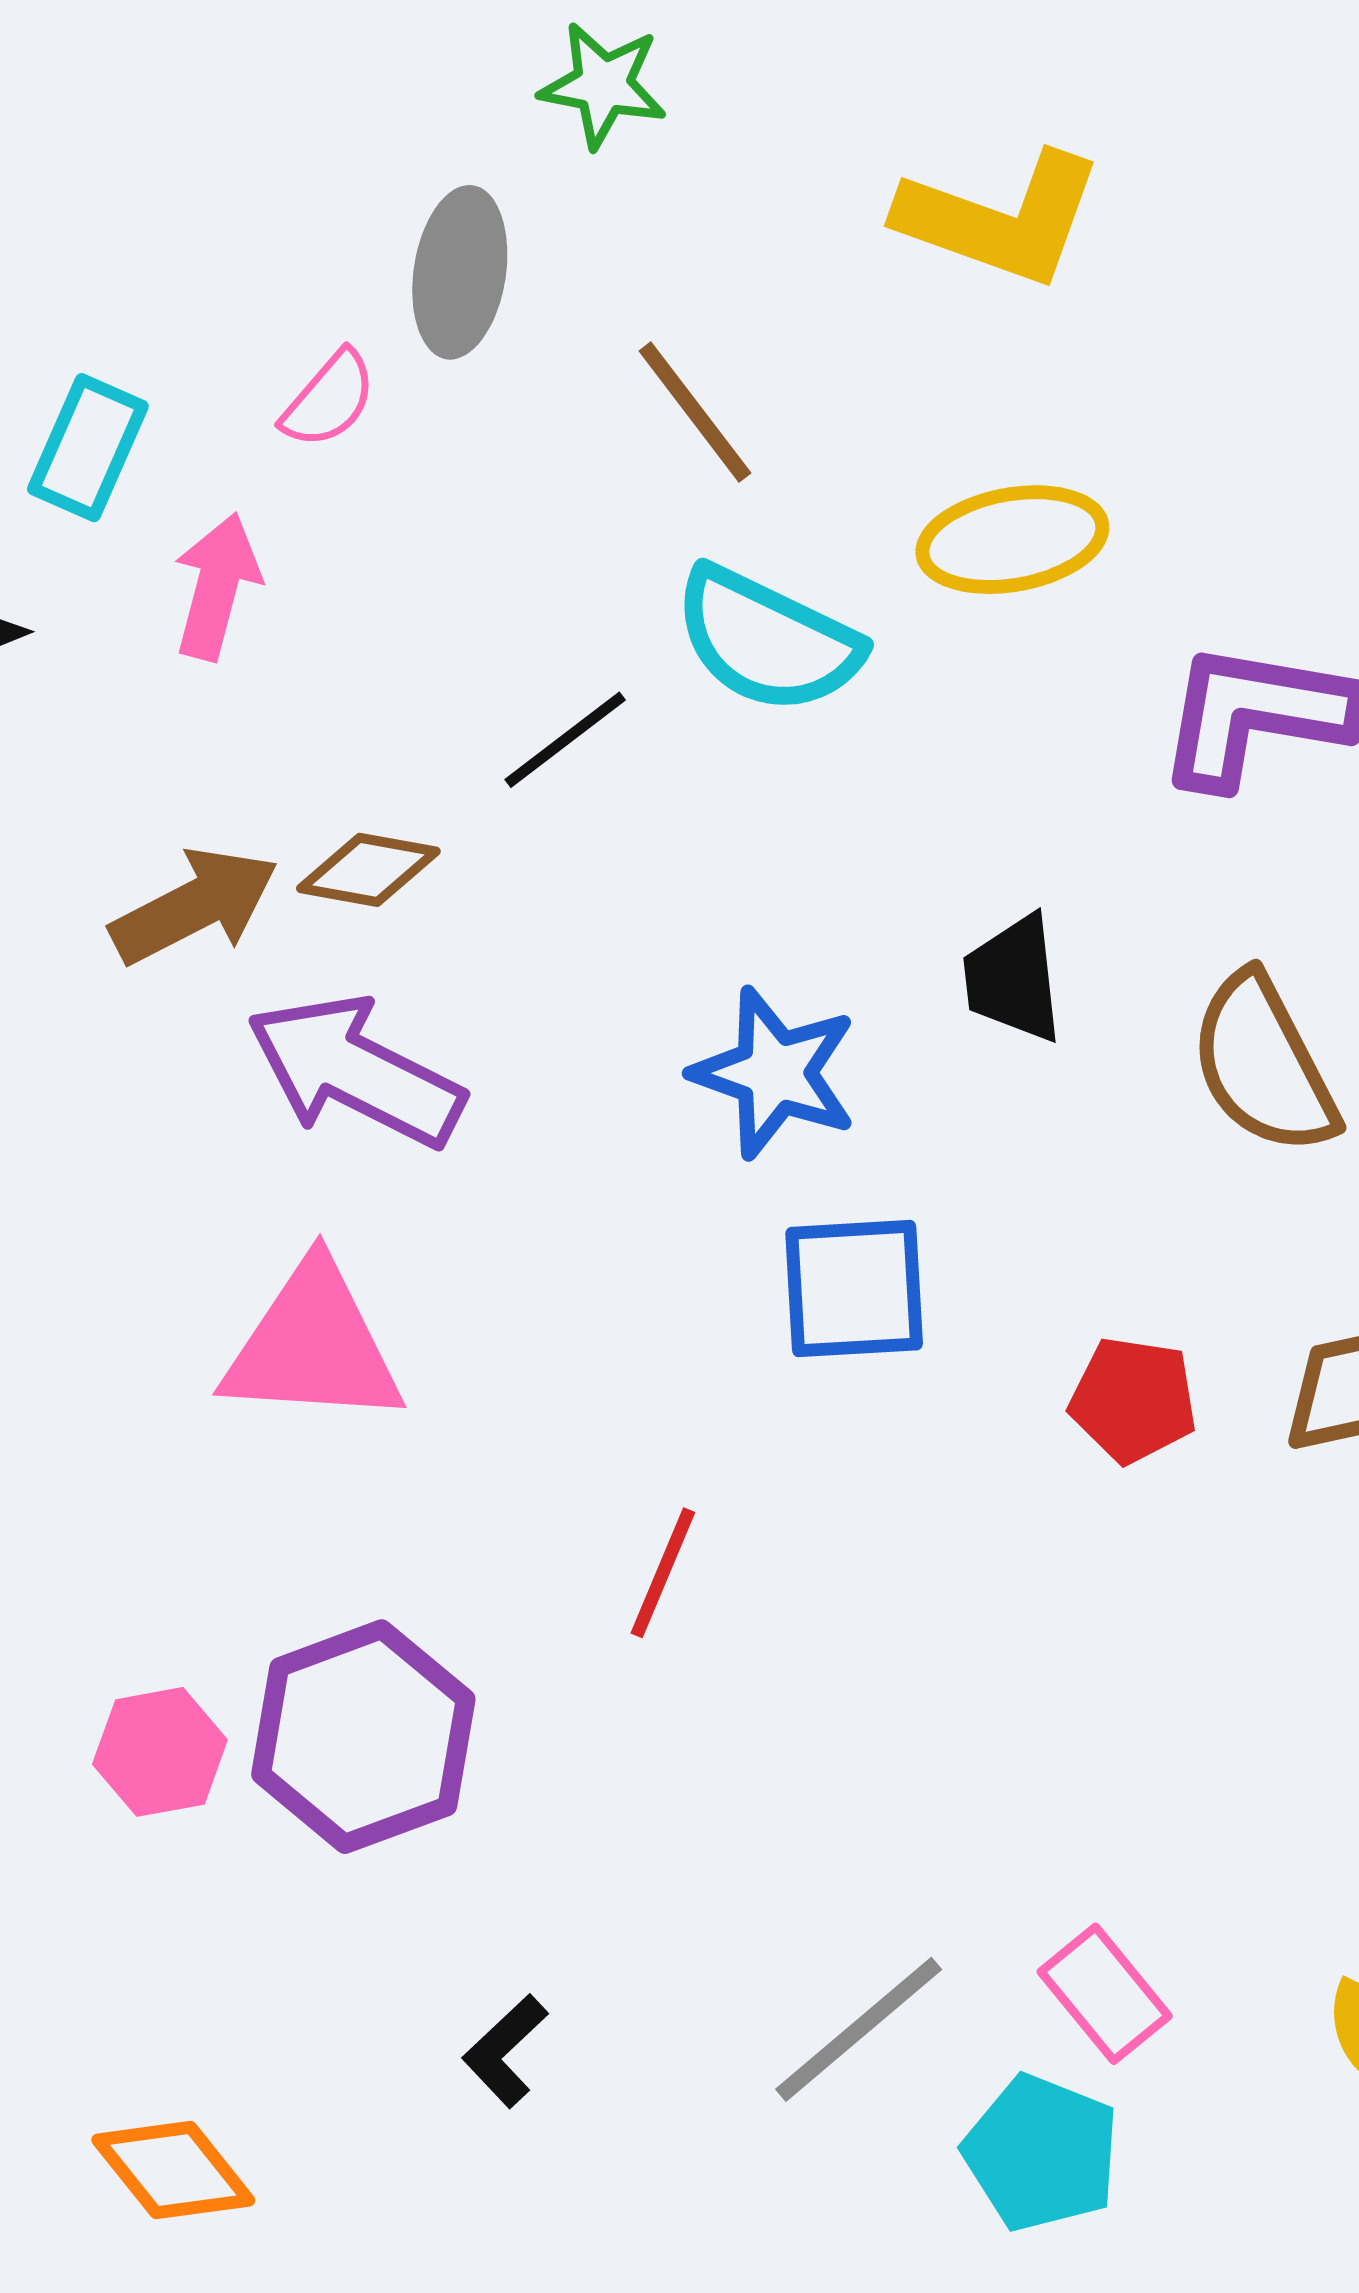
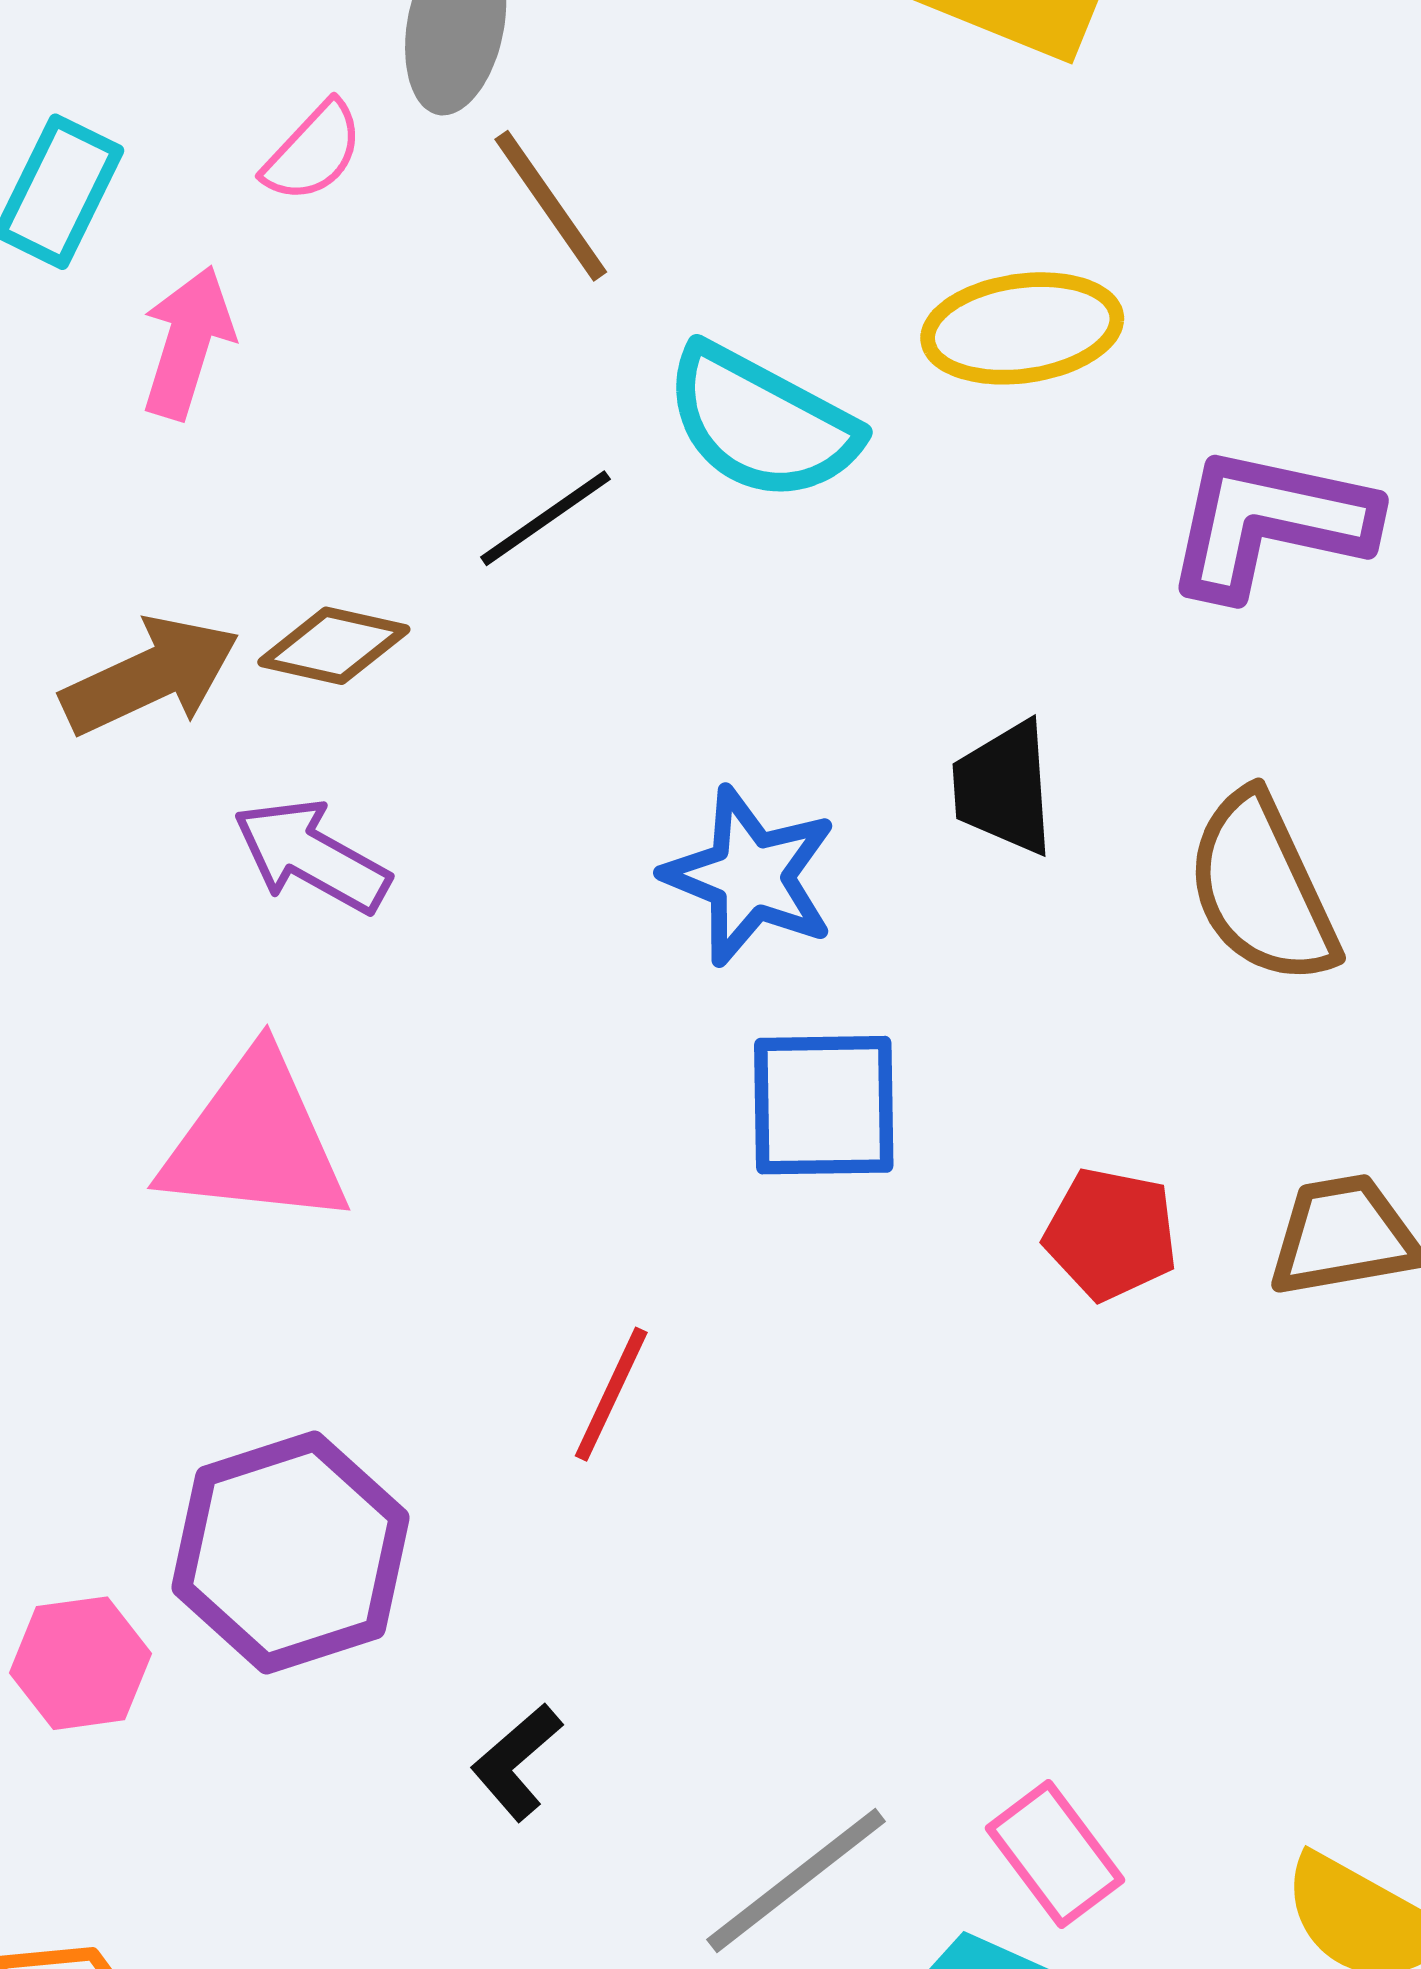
brown line: (695, 412) -> (551, 206), moved
purple arrow: (355, 1071) -> (311, 856), size x0.7
pink hexagon: (160, 1752) -> (80, 1663), moved
black L-shape: (505, 2051) -> (516, 1762), moved

